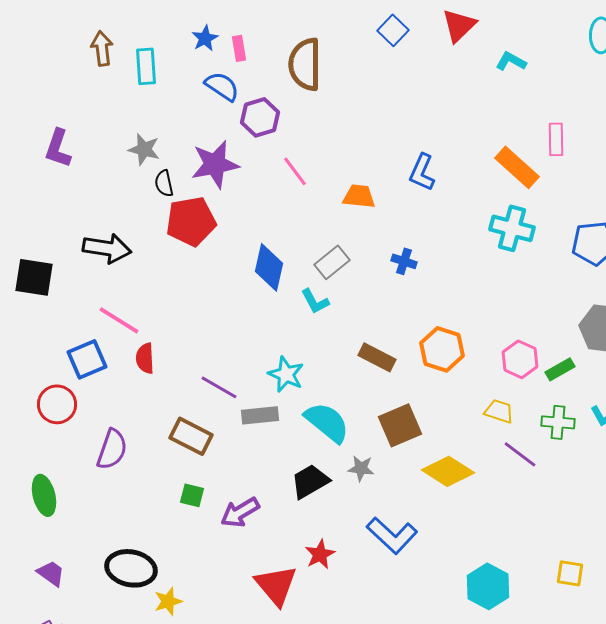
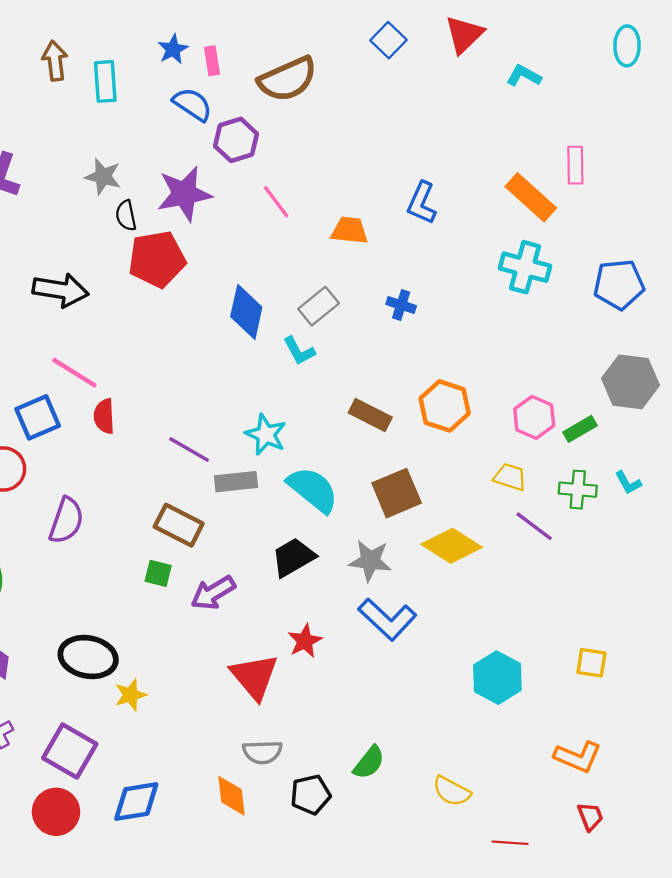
brown semicircle: (305, 64) -> (288, 79), turned -114
brown rectangle: (191, 436) -> (179, 525), moved
gray star: (361, 468) -> (370, 561), moved, size x1.4

